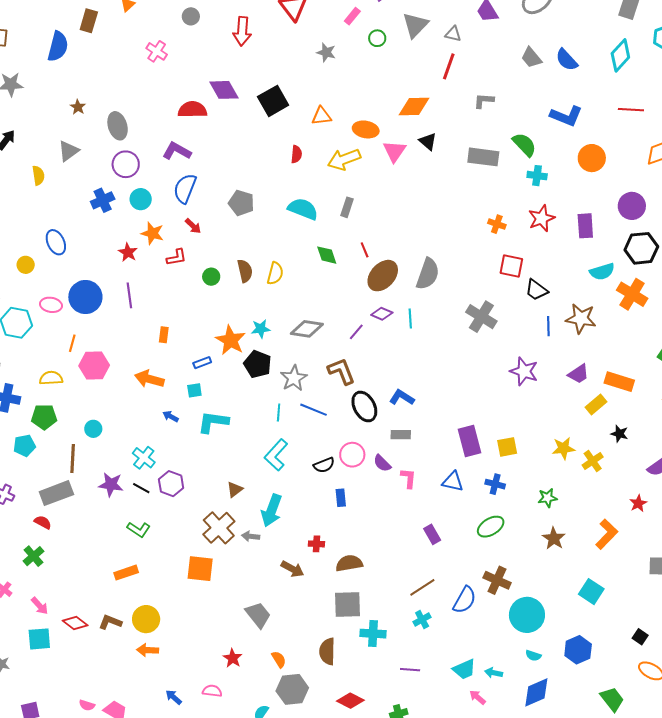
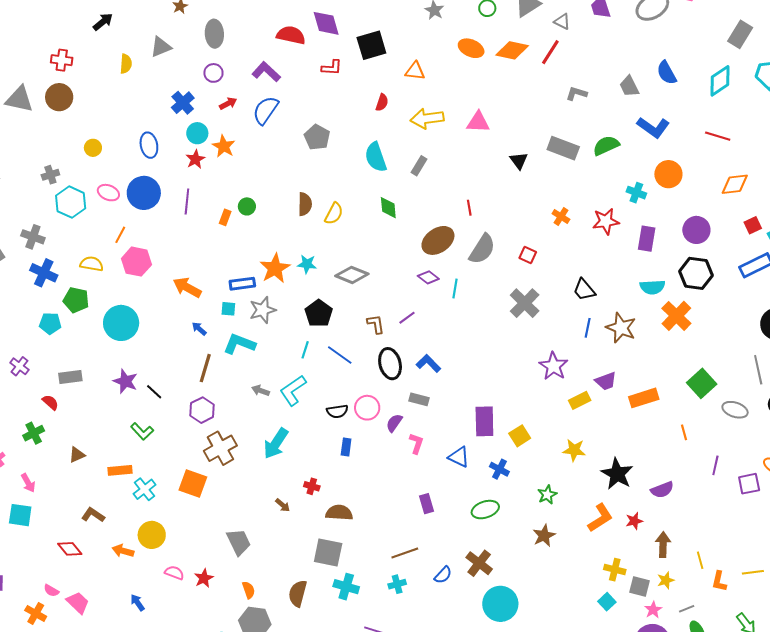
gray trapezoid: (531, 58) -> (629, 86), moved
orange diamond: (414, 106) -> (512, 50), moved
orange ellipse: (366, 129) -> (471, 48), moved
black triangle: (428, 141) -> (519, 161), moved
green semicircle: (524, 145) -> (606, 145), turned -84
pink triangle: (395, 151) -> (478, 122), turned 45
purple circle: (126, 164) -> (213, 73), size x0.7
cyan cross: (537, 176) -> (636, 193), moved
cyan circle: (141, 199) -> (197, 133), moved
blue cross: (103, 200) -> (183, 103), turned -30
cyan semicircle: (303, 209) -> (376, 157), turned -144
red arrow: (193, 226) -> (228, 103), moved, turned -84
blue ellipse: (56, 242) -> (149, 145), moved
red line: (365, 250) -> (469, 208), moved
red L-shape: (177, 257) -> (332, 68), moved
red square: (511, 266) -> (528, 255), moved, size x0.7
green circle: (211, 277) -> (247, 206), moved
purple line: (356, 332) -> (407, 318), moved
orange rectangle: (164, 335) -> (225, 217), moved
blue rectangle: (202, 363) -> (242, 284), size x1.4
black pentagon: (258, 364) -> (319, 313), moved
brown L-shape: (341, 371) -> (376, 324), size x0.7
gray star: (294, 378) -> (263, 310), moved
orange rectangle: (619, 382) -> (644, 398), turned -48
yellow rectangle: (596, 405) -> (580, 400), moved
cyan circle: (93, 429) -> (121, 323), size x2.0
black star: (619, 434) -> (617, 474), moved, size x1.8
yellow square: (507, 447) -> (520, 436), turned -35
cyan cross: (144, 458) -> (144, 489), moved
brown line: (73, 459) -> (205, 368), moved
yellow cross: (593, 461) -> (615, 570), moved, turned 35
purple semicircle: (382, 463) -> (394, 423), turned 66
purple hexagon: (171, 484) -> (202, 410), moved
brown triangle: (235, 489) -> (77, 455), moved
gray rectangle: (56, 493) -> (70, 377), size x0.7
green star: (547, 498) -> (547, 495), turned -30
orange L-shape: (607, 534) -> (600, 518), moved
gray arrow: (251, 536) -> (261, 391), moved
brown arrow: (292, 569) -> (283, 505), size x0.7
cyan square: (591, 592) -> (607, 602), moved, size x0.7
blue semicircle: (465, 600) -> (443, 575), size x0.7
yellow circle: (146, 619) -> (152, 535), moved
red diamond: (75, 623) -> (70, 549), moved
pink semicircle: (212, 691) -> (174, 573), moved

